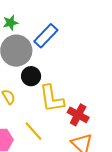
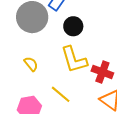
black circle: (31, 76) -> (73, 26), moved

